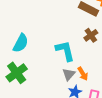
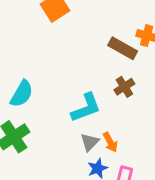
cyan L-shape: (65, 51) -> (86, 108), turned 80

